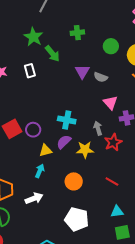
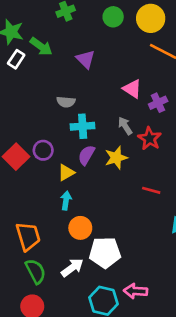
white rectangle: (30, 71) -> (16, 59), moved, turned 64
gray semicircle: (101, 77) -> (66, 102), moved
orange circle: (74, 181) -> (80, 228), moved
red line: (112, 182) -> (151, 190), moved
white arrow: (34, 198) -> (72, 268), moved
white pentagon: (77, 219) -> (105, 253), moved

